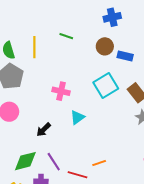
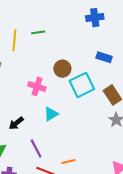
green line: (66, 36) -> (38, 32), moved, turned -32
brown circle: (105, 46) -> (62, 69), moved
purple line: (54, 162) -> (36, 149), moved

